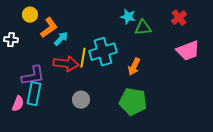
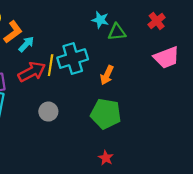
red arrow: (66, 64) -> (32, 72), turned -35

